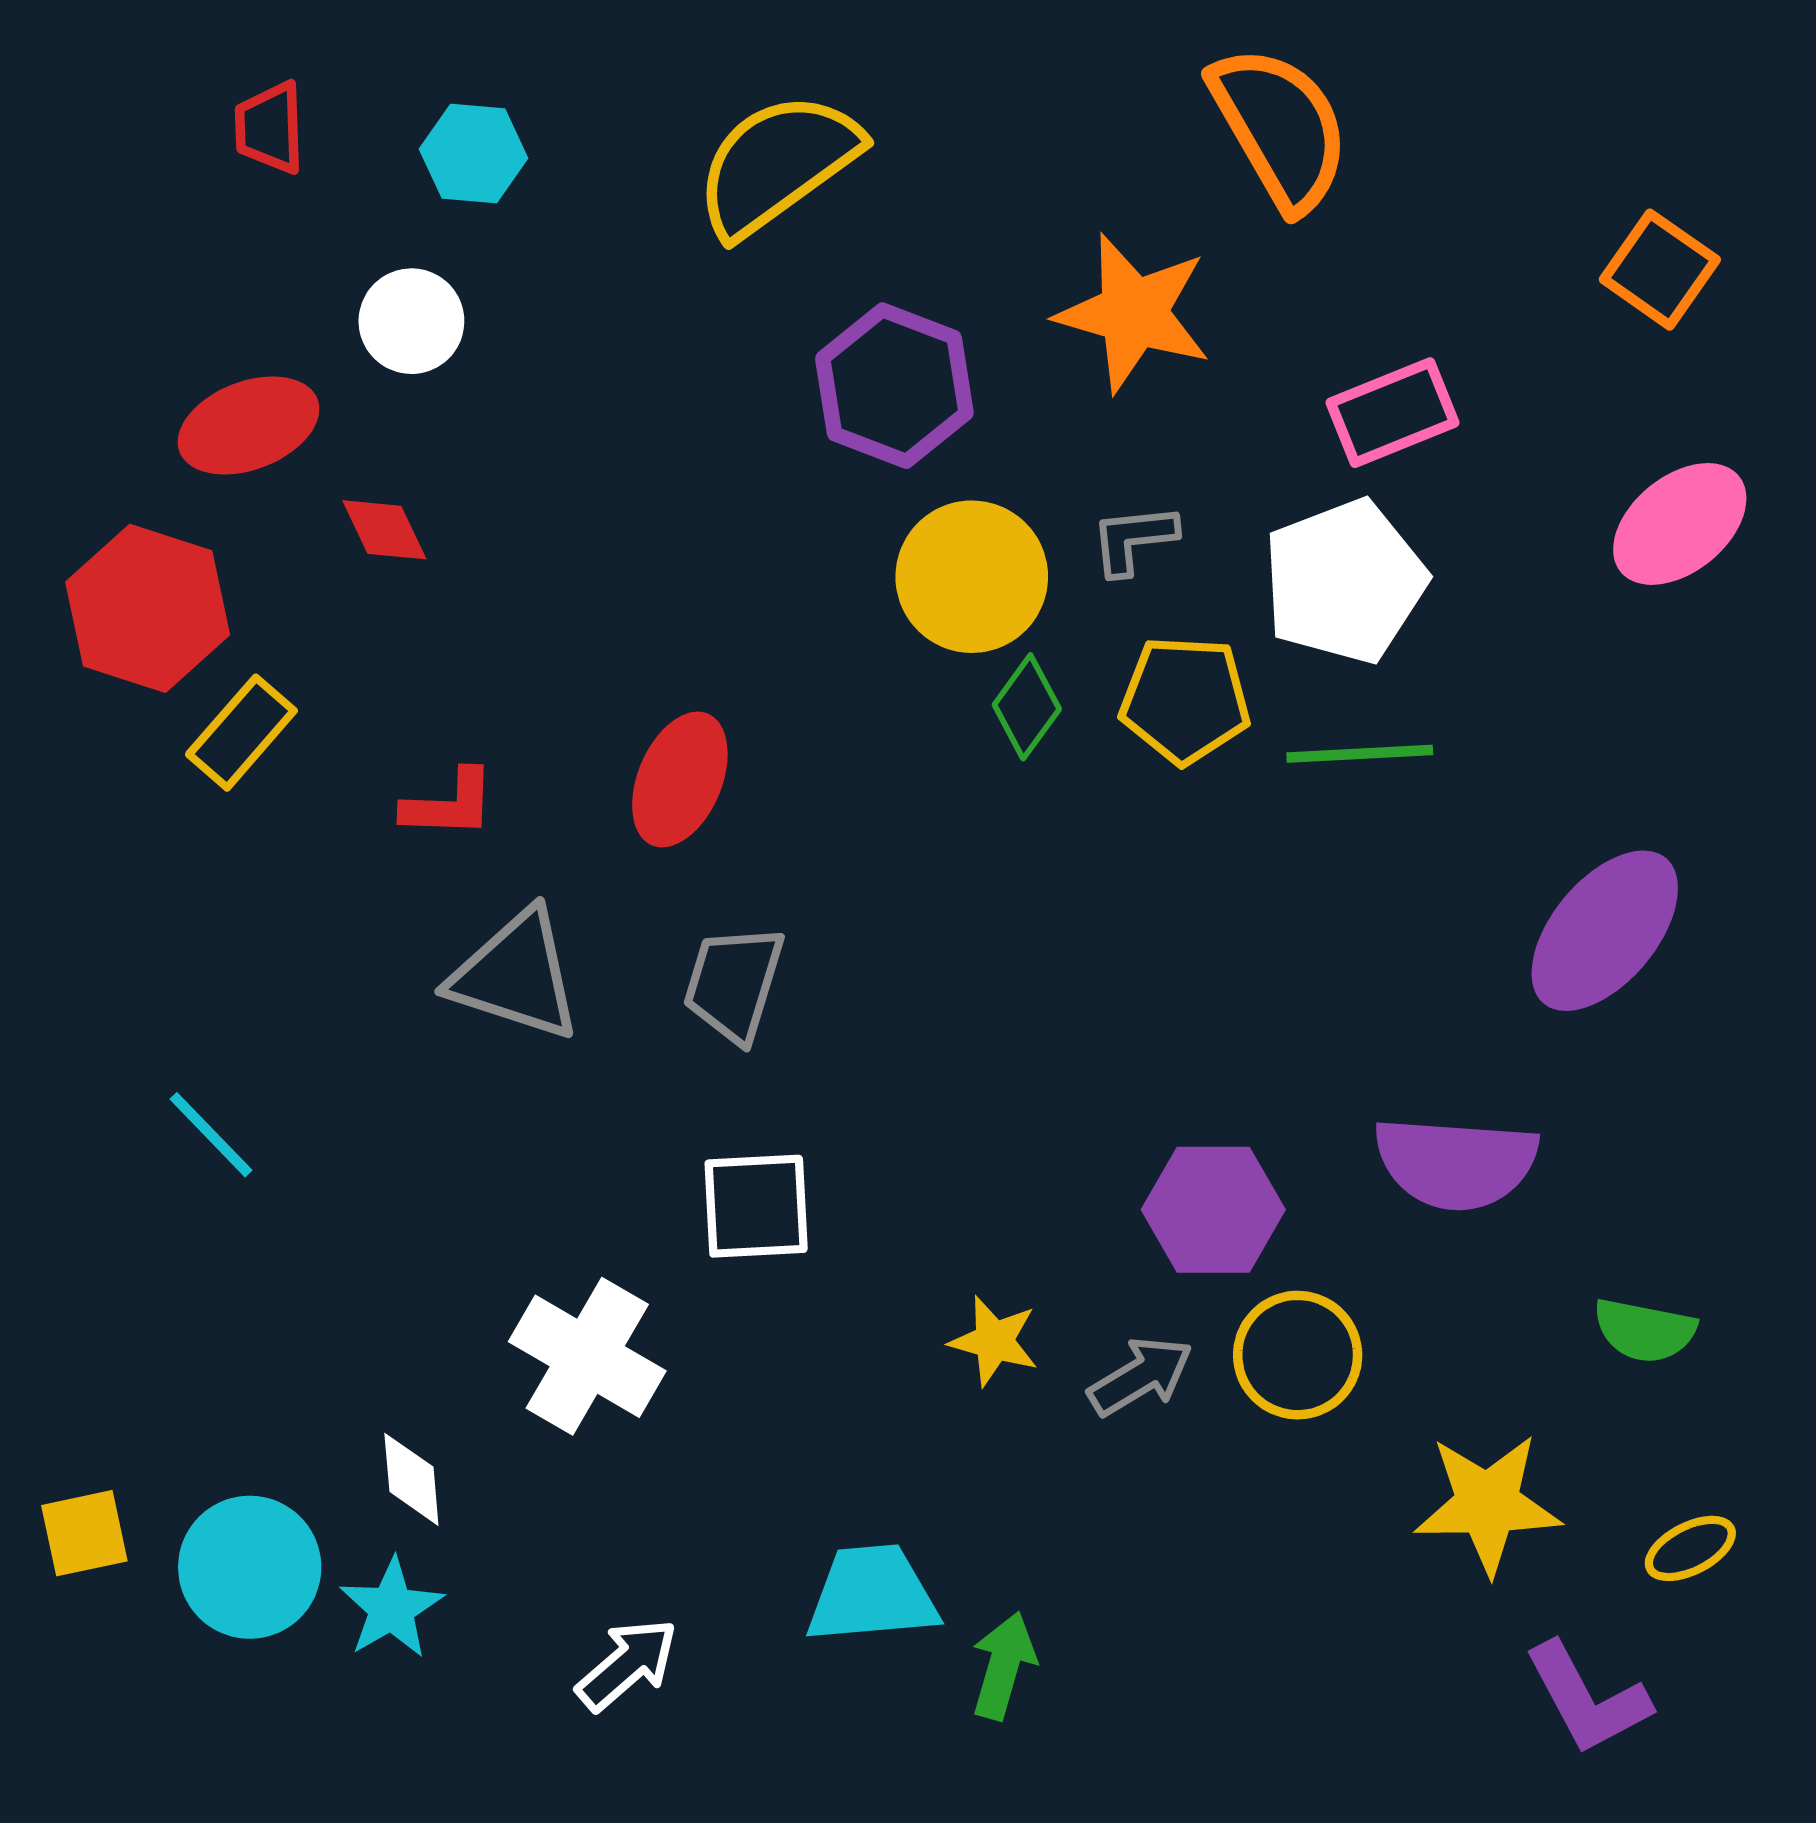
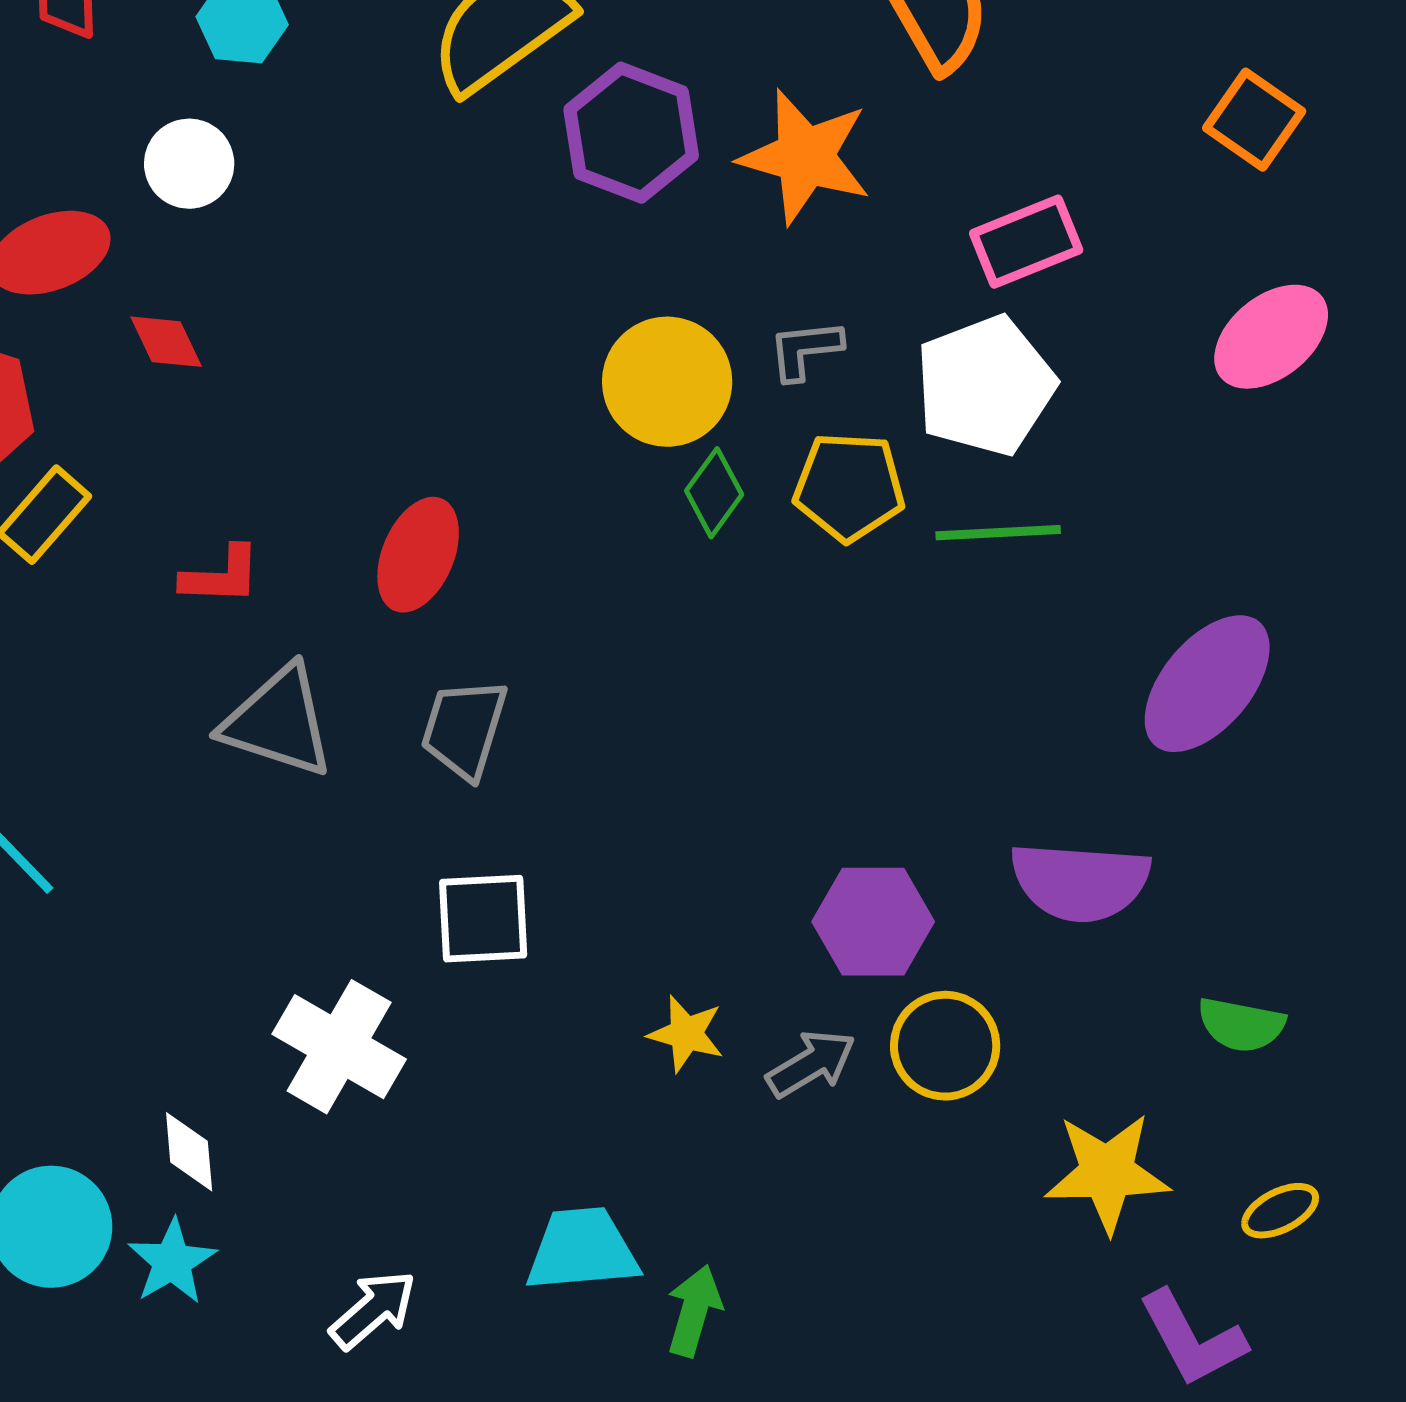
purple hexagon: (894, 386) -> (631, 133), moved

